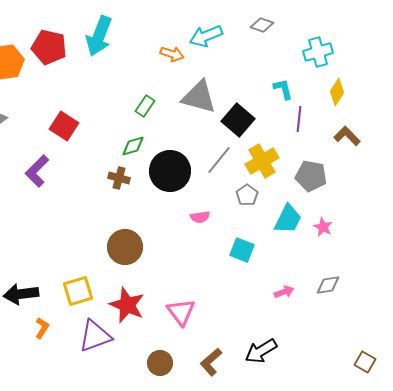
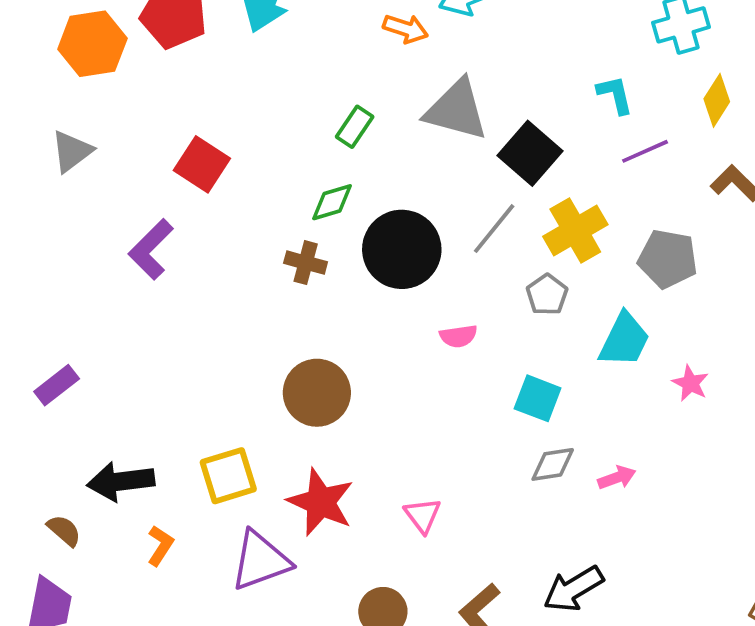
purple line: (299, 119) -> (645, 151), turned 60
pink star: (323, 227) -> (690, 383), moved
gray diamond: (328, 285) -> (553, 464), moved
pink triangle: (181, 312) -> (423, 515), size x0.7

